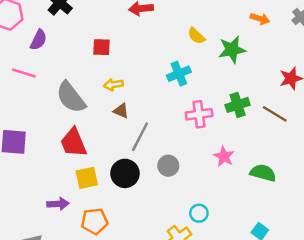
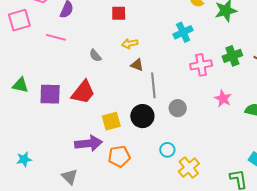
gray semicircle: (71, 97) -> (95, 56), size x0.5
gray line: (140, 137) -> (153, 85), turned -30
red trapezoid: (74, 143) -> (83, 92), moved, turned -116
purple arrow: (58, 204) -> (89, 143), size x1.5
cyan circle: (199, 213) -> (167, 150), moved

